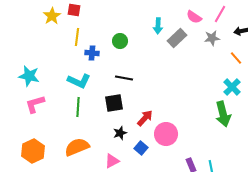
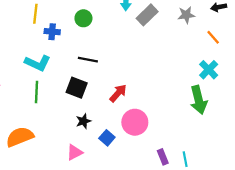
black square: (114, 103) -> (77, 88), turned 30
red arrow: (145, 118) -> (118, 93), moved
orange semicircle: (77, 147) -> (20, 137), moved

